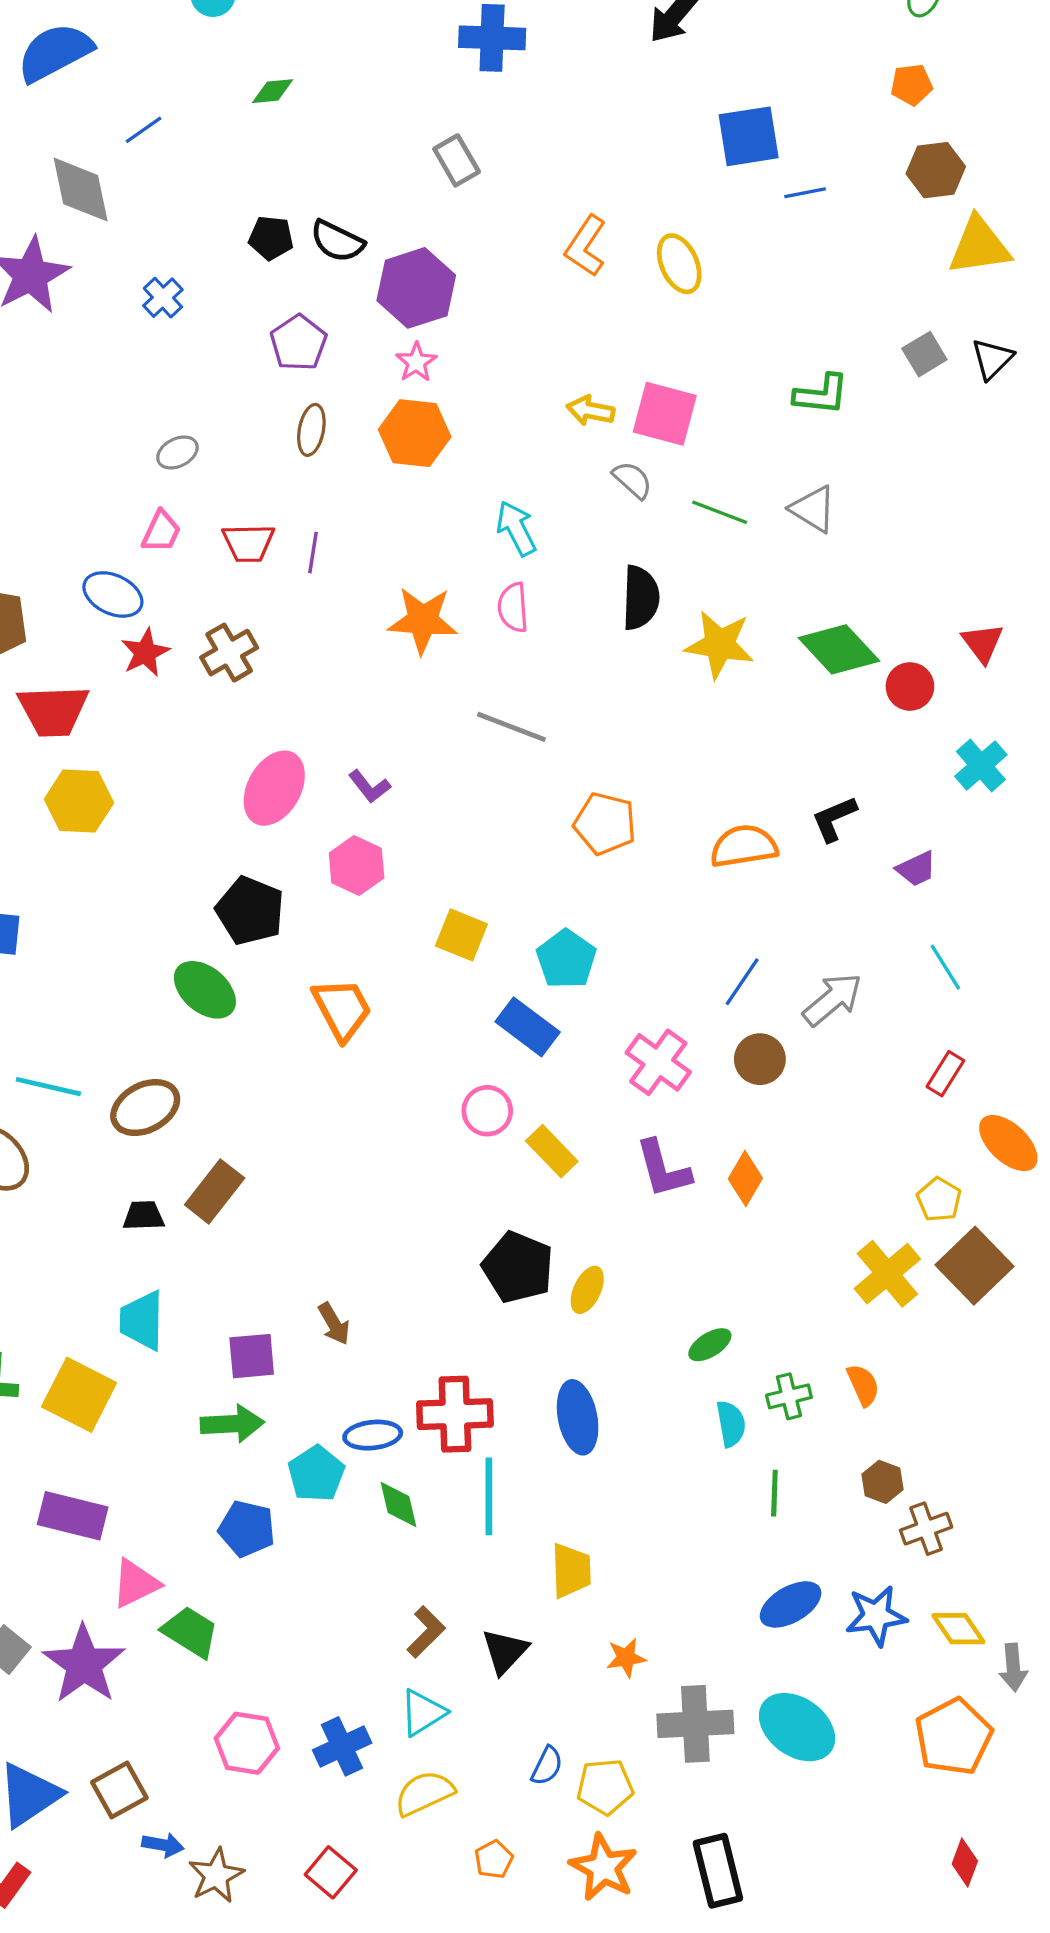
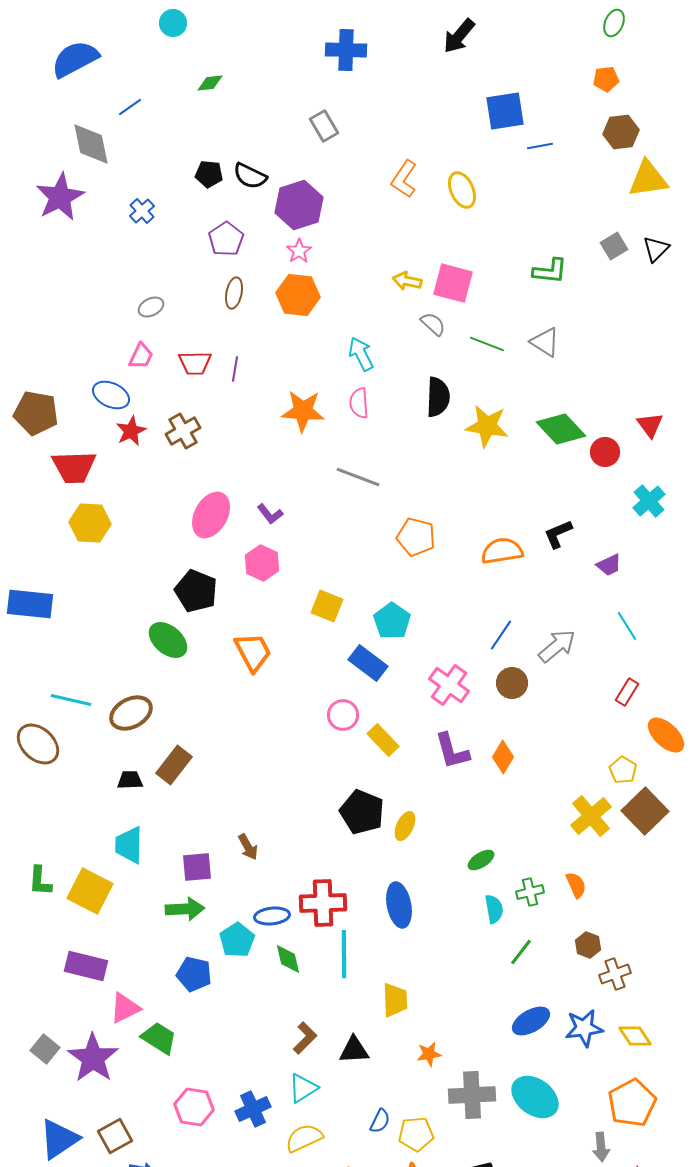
green line: (774, 1493) -> (521, 952), turned 36
black triangle: (505, 1651) -> (354, 1050), turned 44
gray arrow: (1013, 1667) -> (601, 1147), moved

